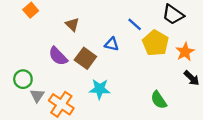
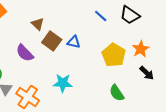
blue line: (135, 24) -> (101, 16), moved
yellow pentagon: (155, 43) -> (114, 55), moved
brown square: (85, 58) -> (52, 41), moved

